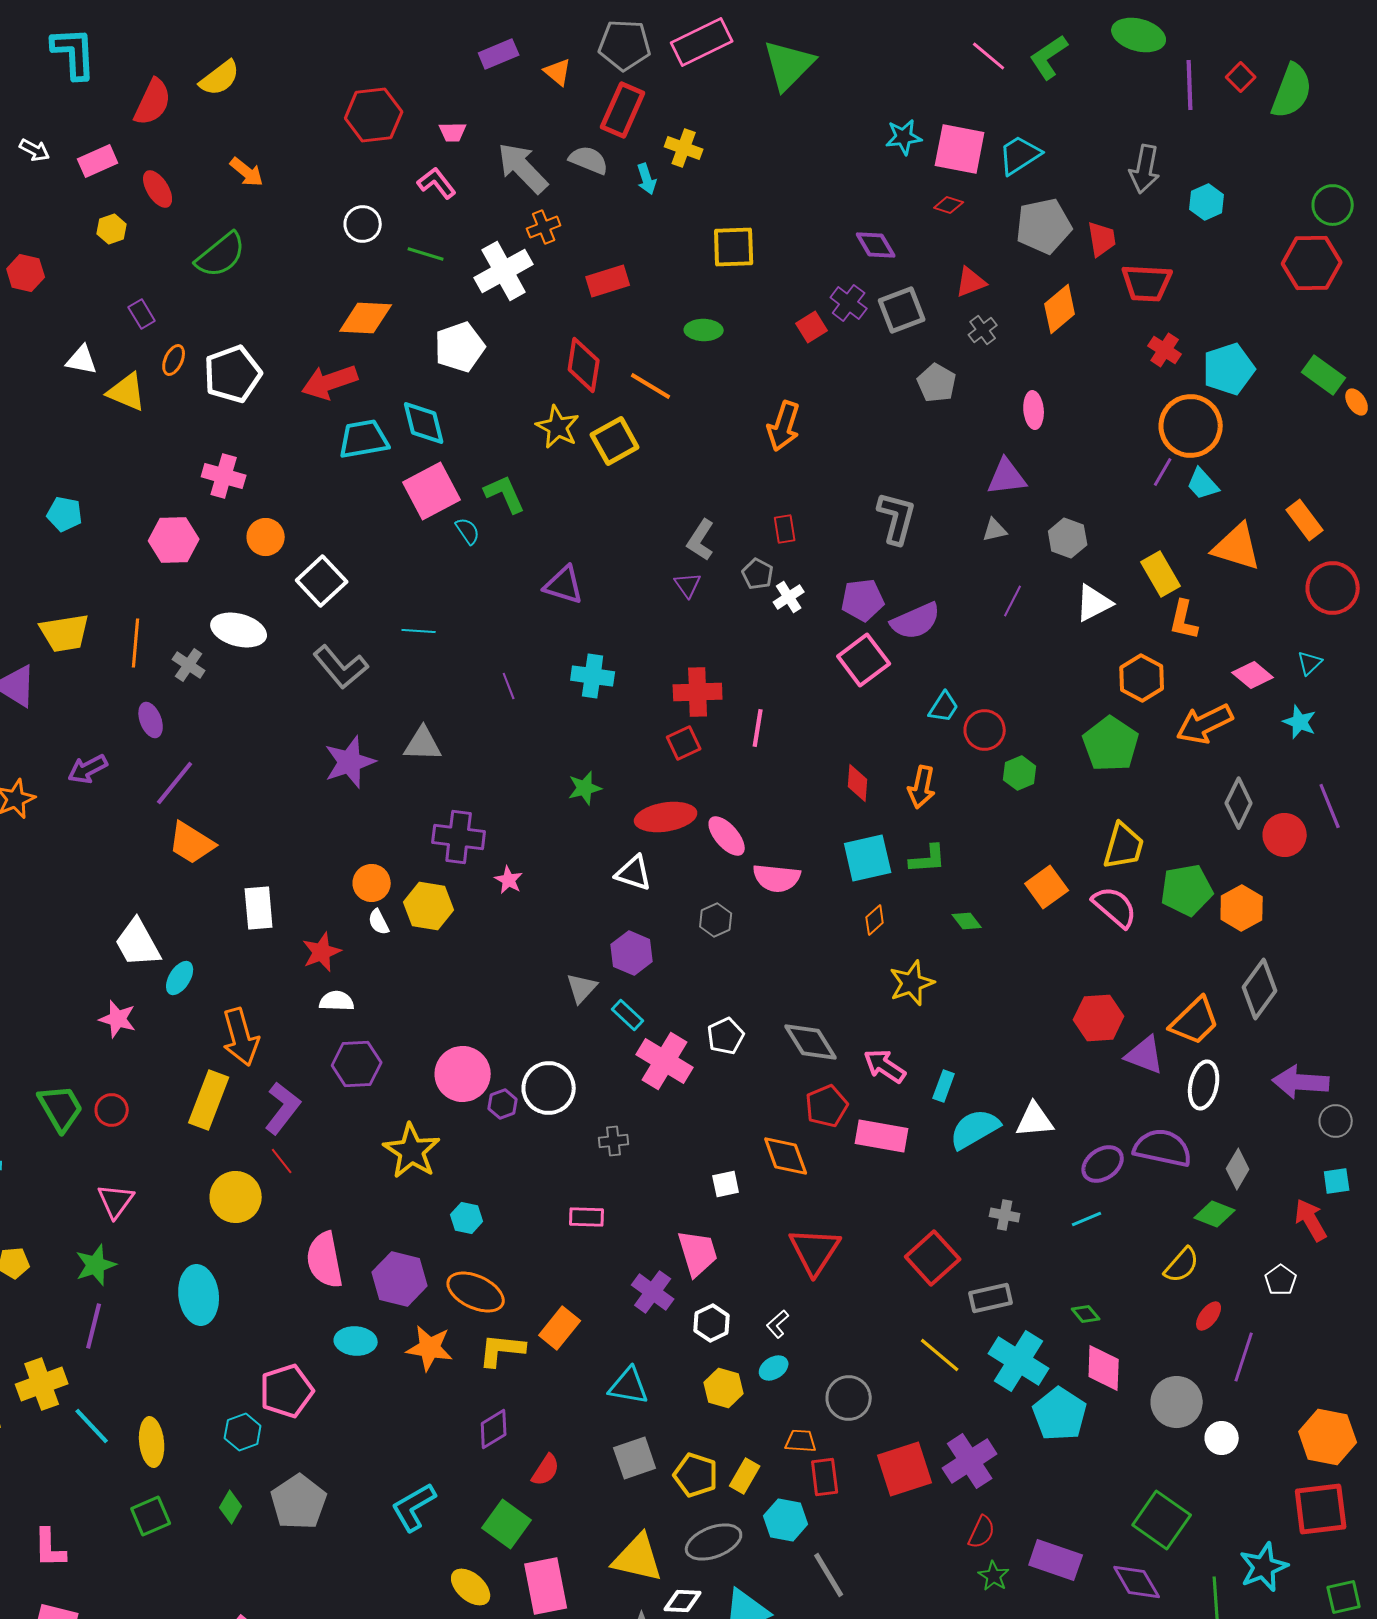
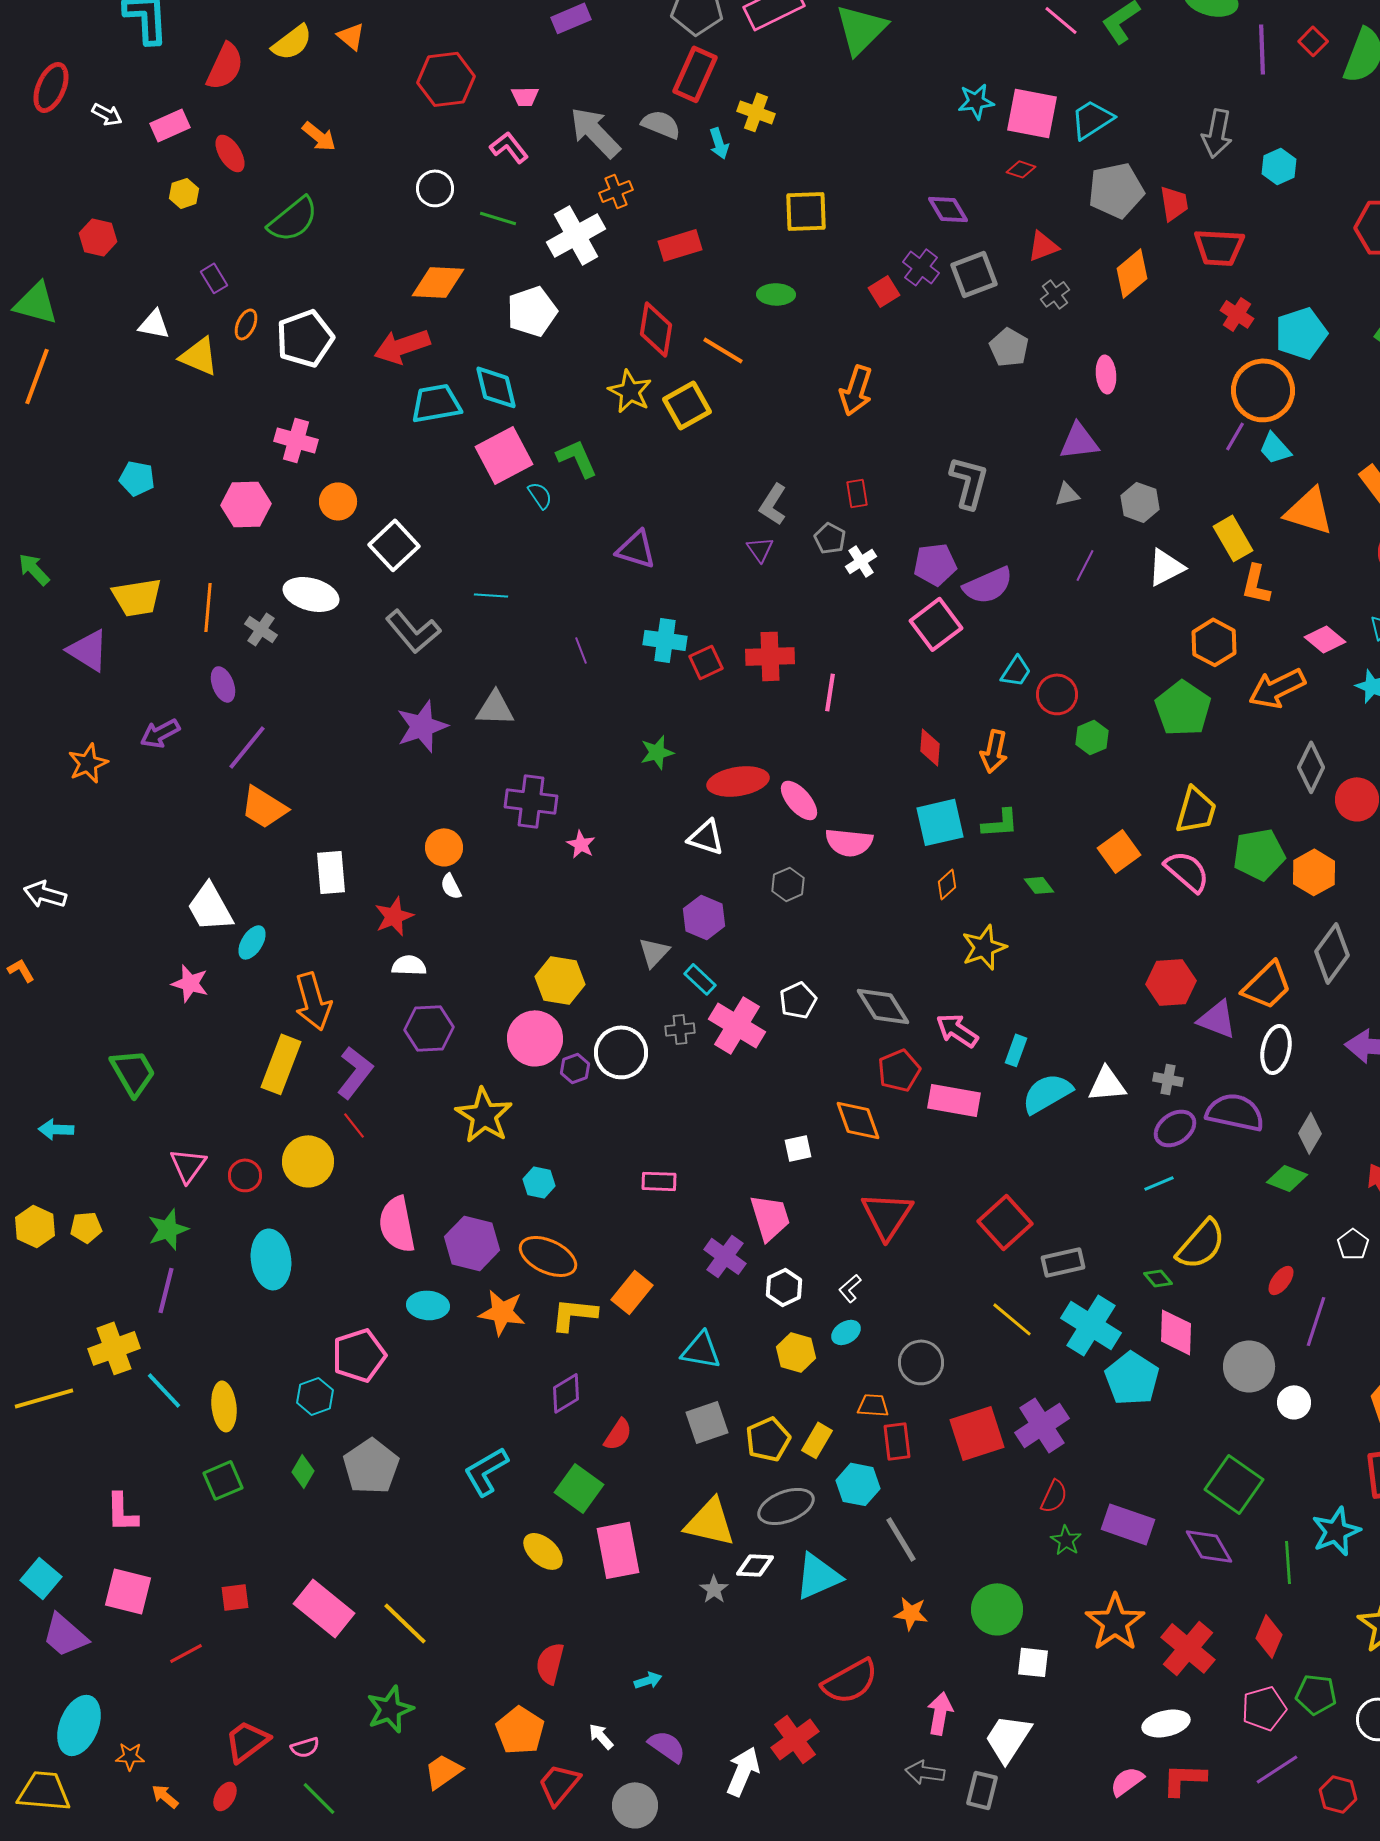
orange triangle: (558, 72) -> (351, 36), moved
red square: (684, 743) -> (706, 662), moved
yellow hexagon: (429, 906) -> (560, 980), moved
red circle: (112, 1110) -> (245, 1175), moved
gray cross: (614, 1141) -> (680, 1029), moved
gray cross: (1005, 1215) -> (1168, 1079), moved
yellow semicircle: (1182, 1265) -> (1201, 1244), moved, size x1.4
yellow pentagon: (696, 1475) -> (768, 1439), turned 30

